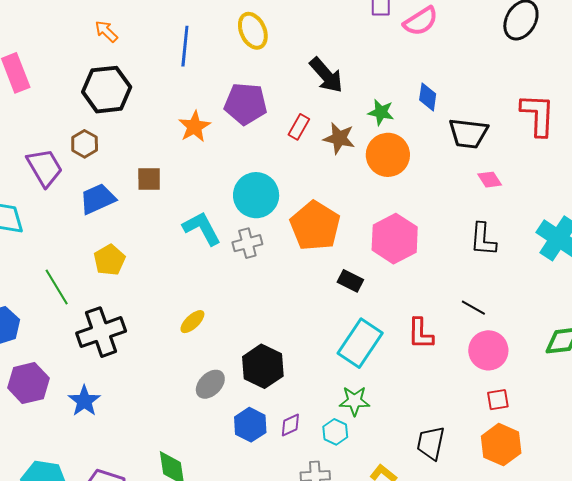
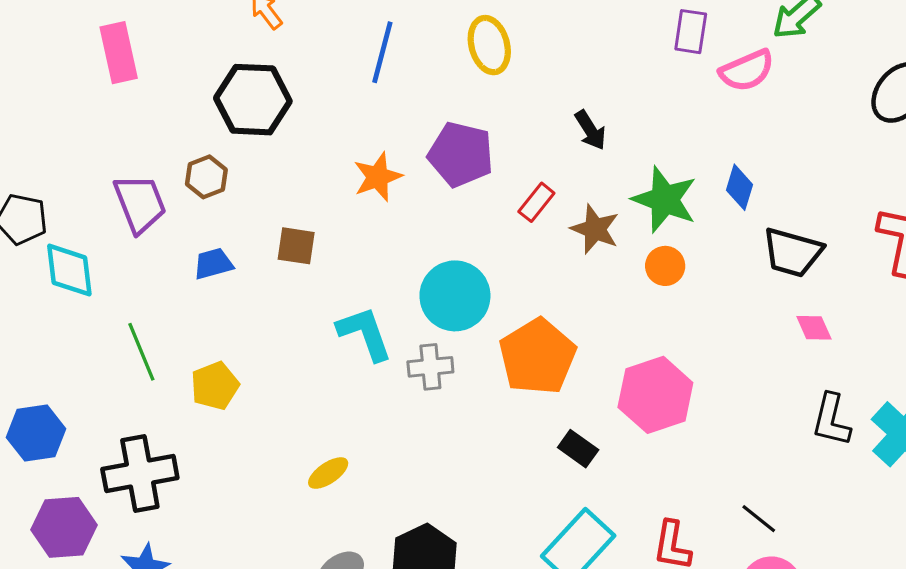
black arrow: (326, 75) -> (590, 130), size x0.7
green star: (381, 112) -> (665, 200), size x1.6
orange circle: (388, 155) -> (665, 266), size x0.6
blue trapezoid: (98, 199) -> (213, 264), size x0.7
black L-shape: (483, 239) -> (831, 420), moved
yellow pentagon: (109, 260) -> (215, 386), moved
green line: (57, 287) -> (141, 352), moved
black cross: (101, 332) -> (140, 474), moved

